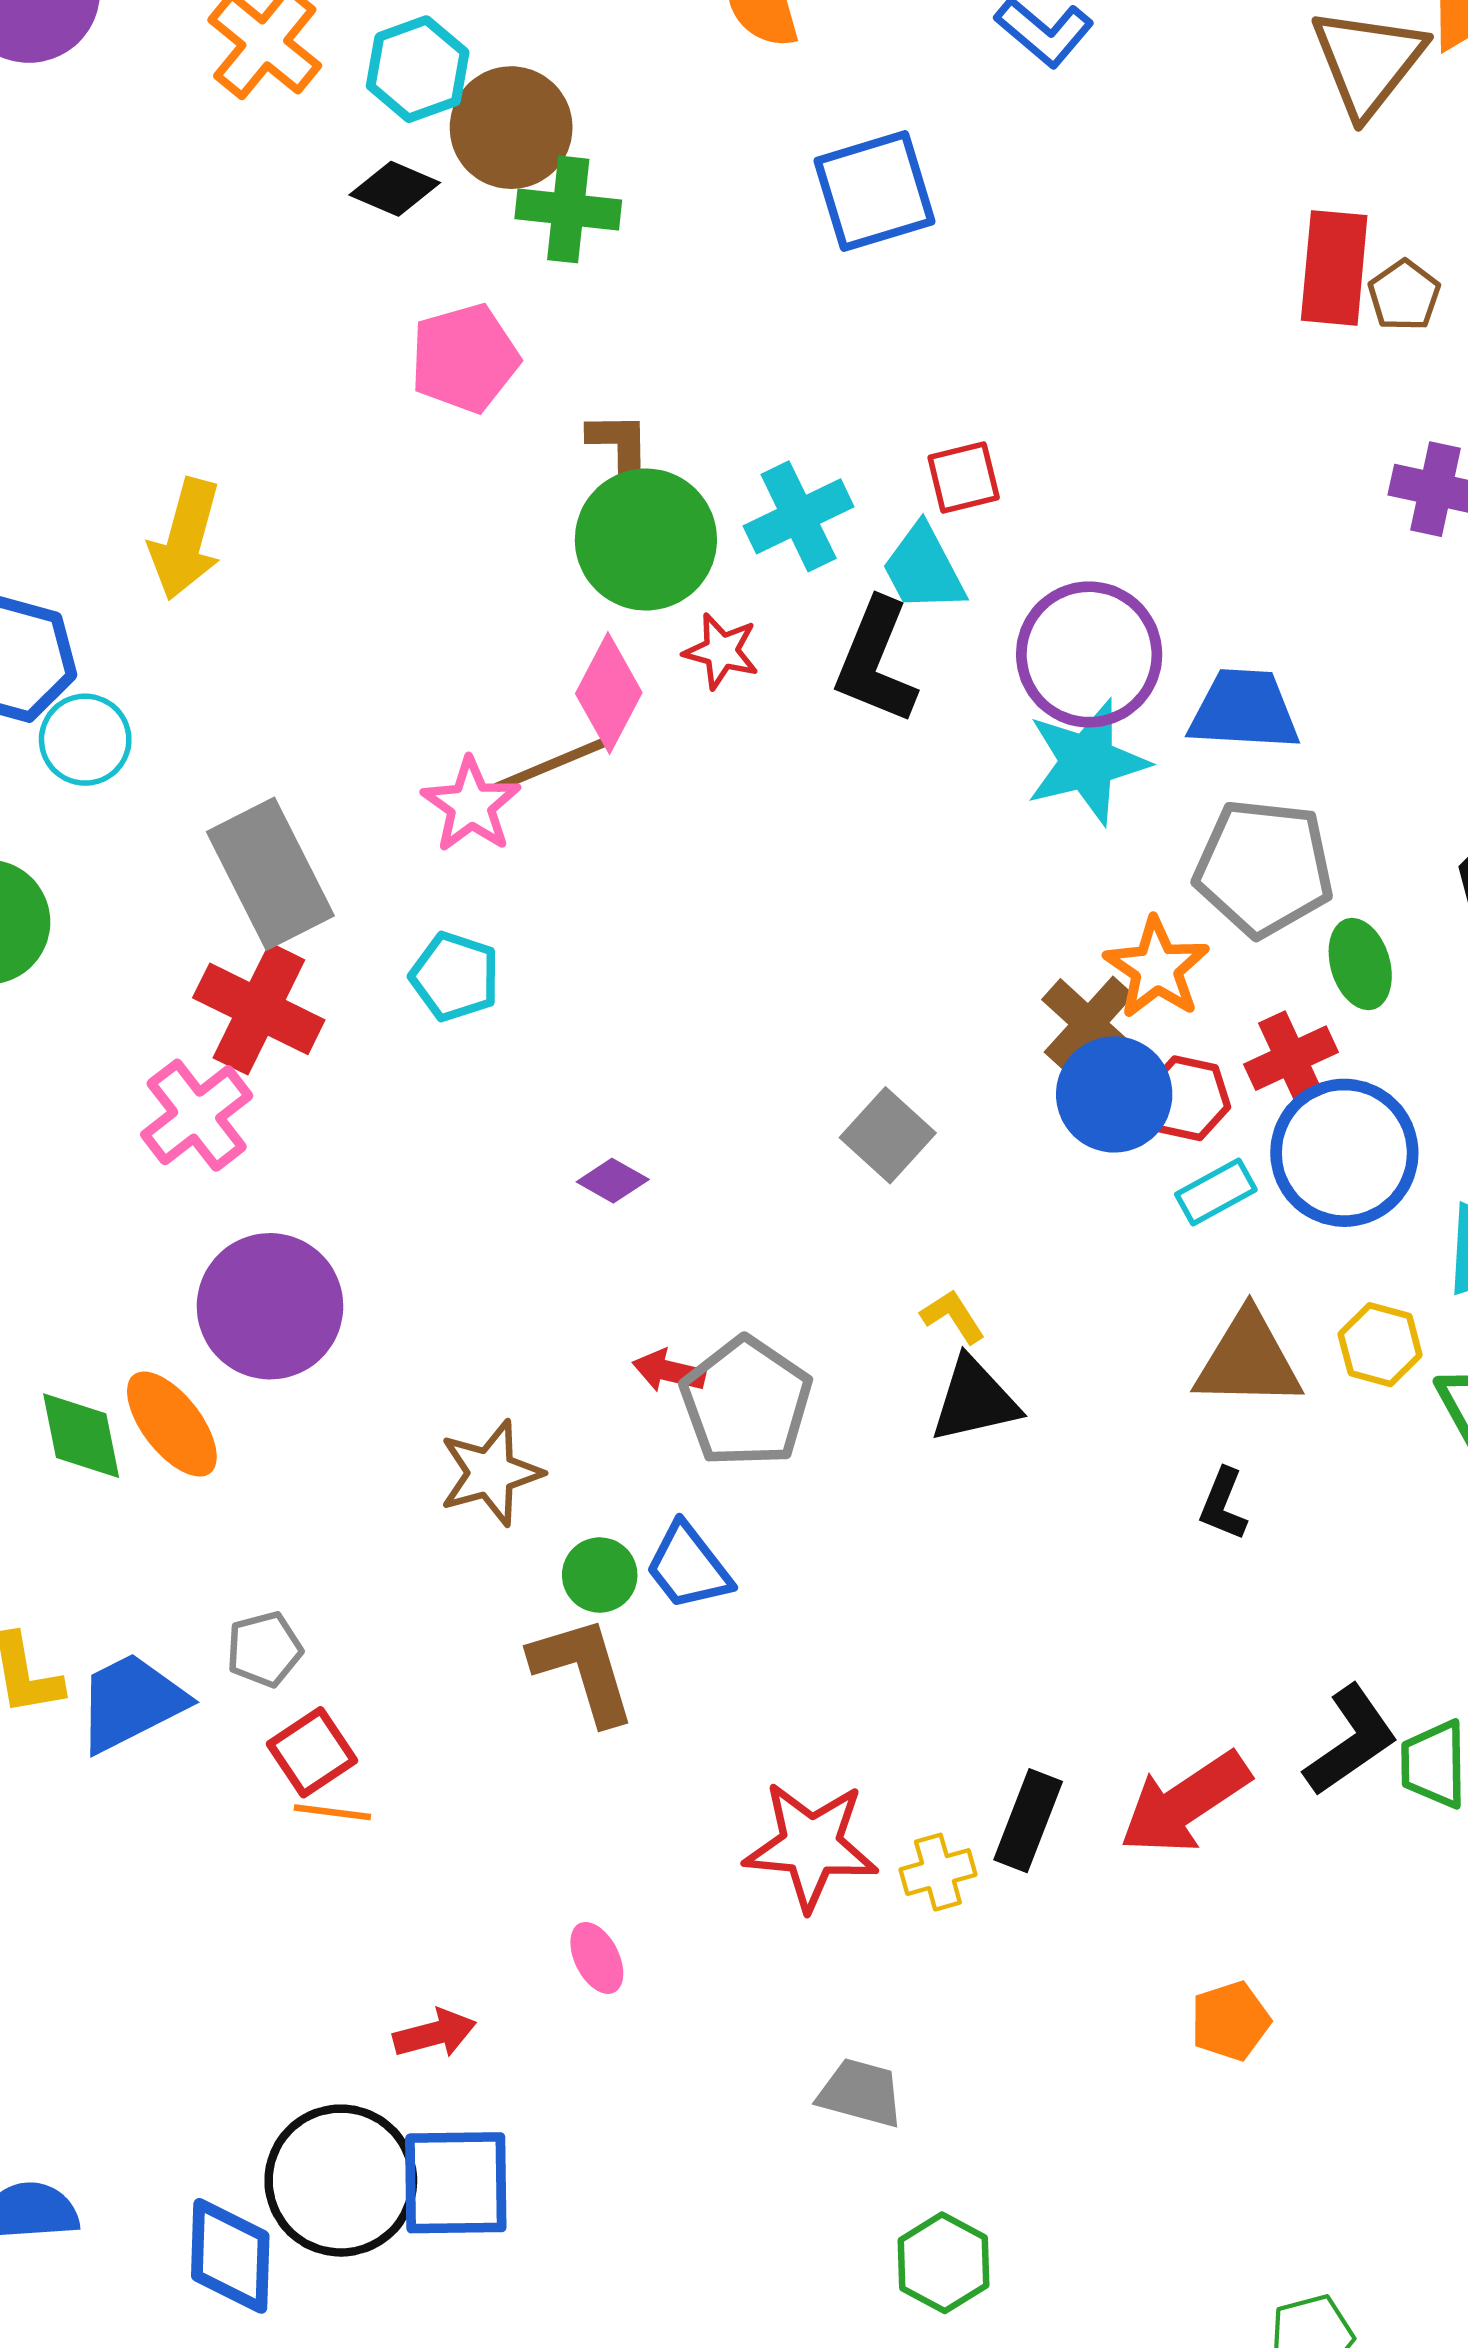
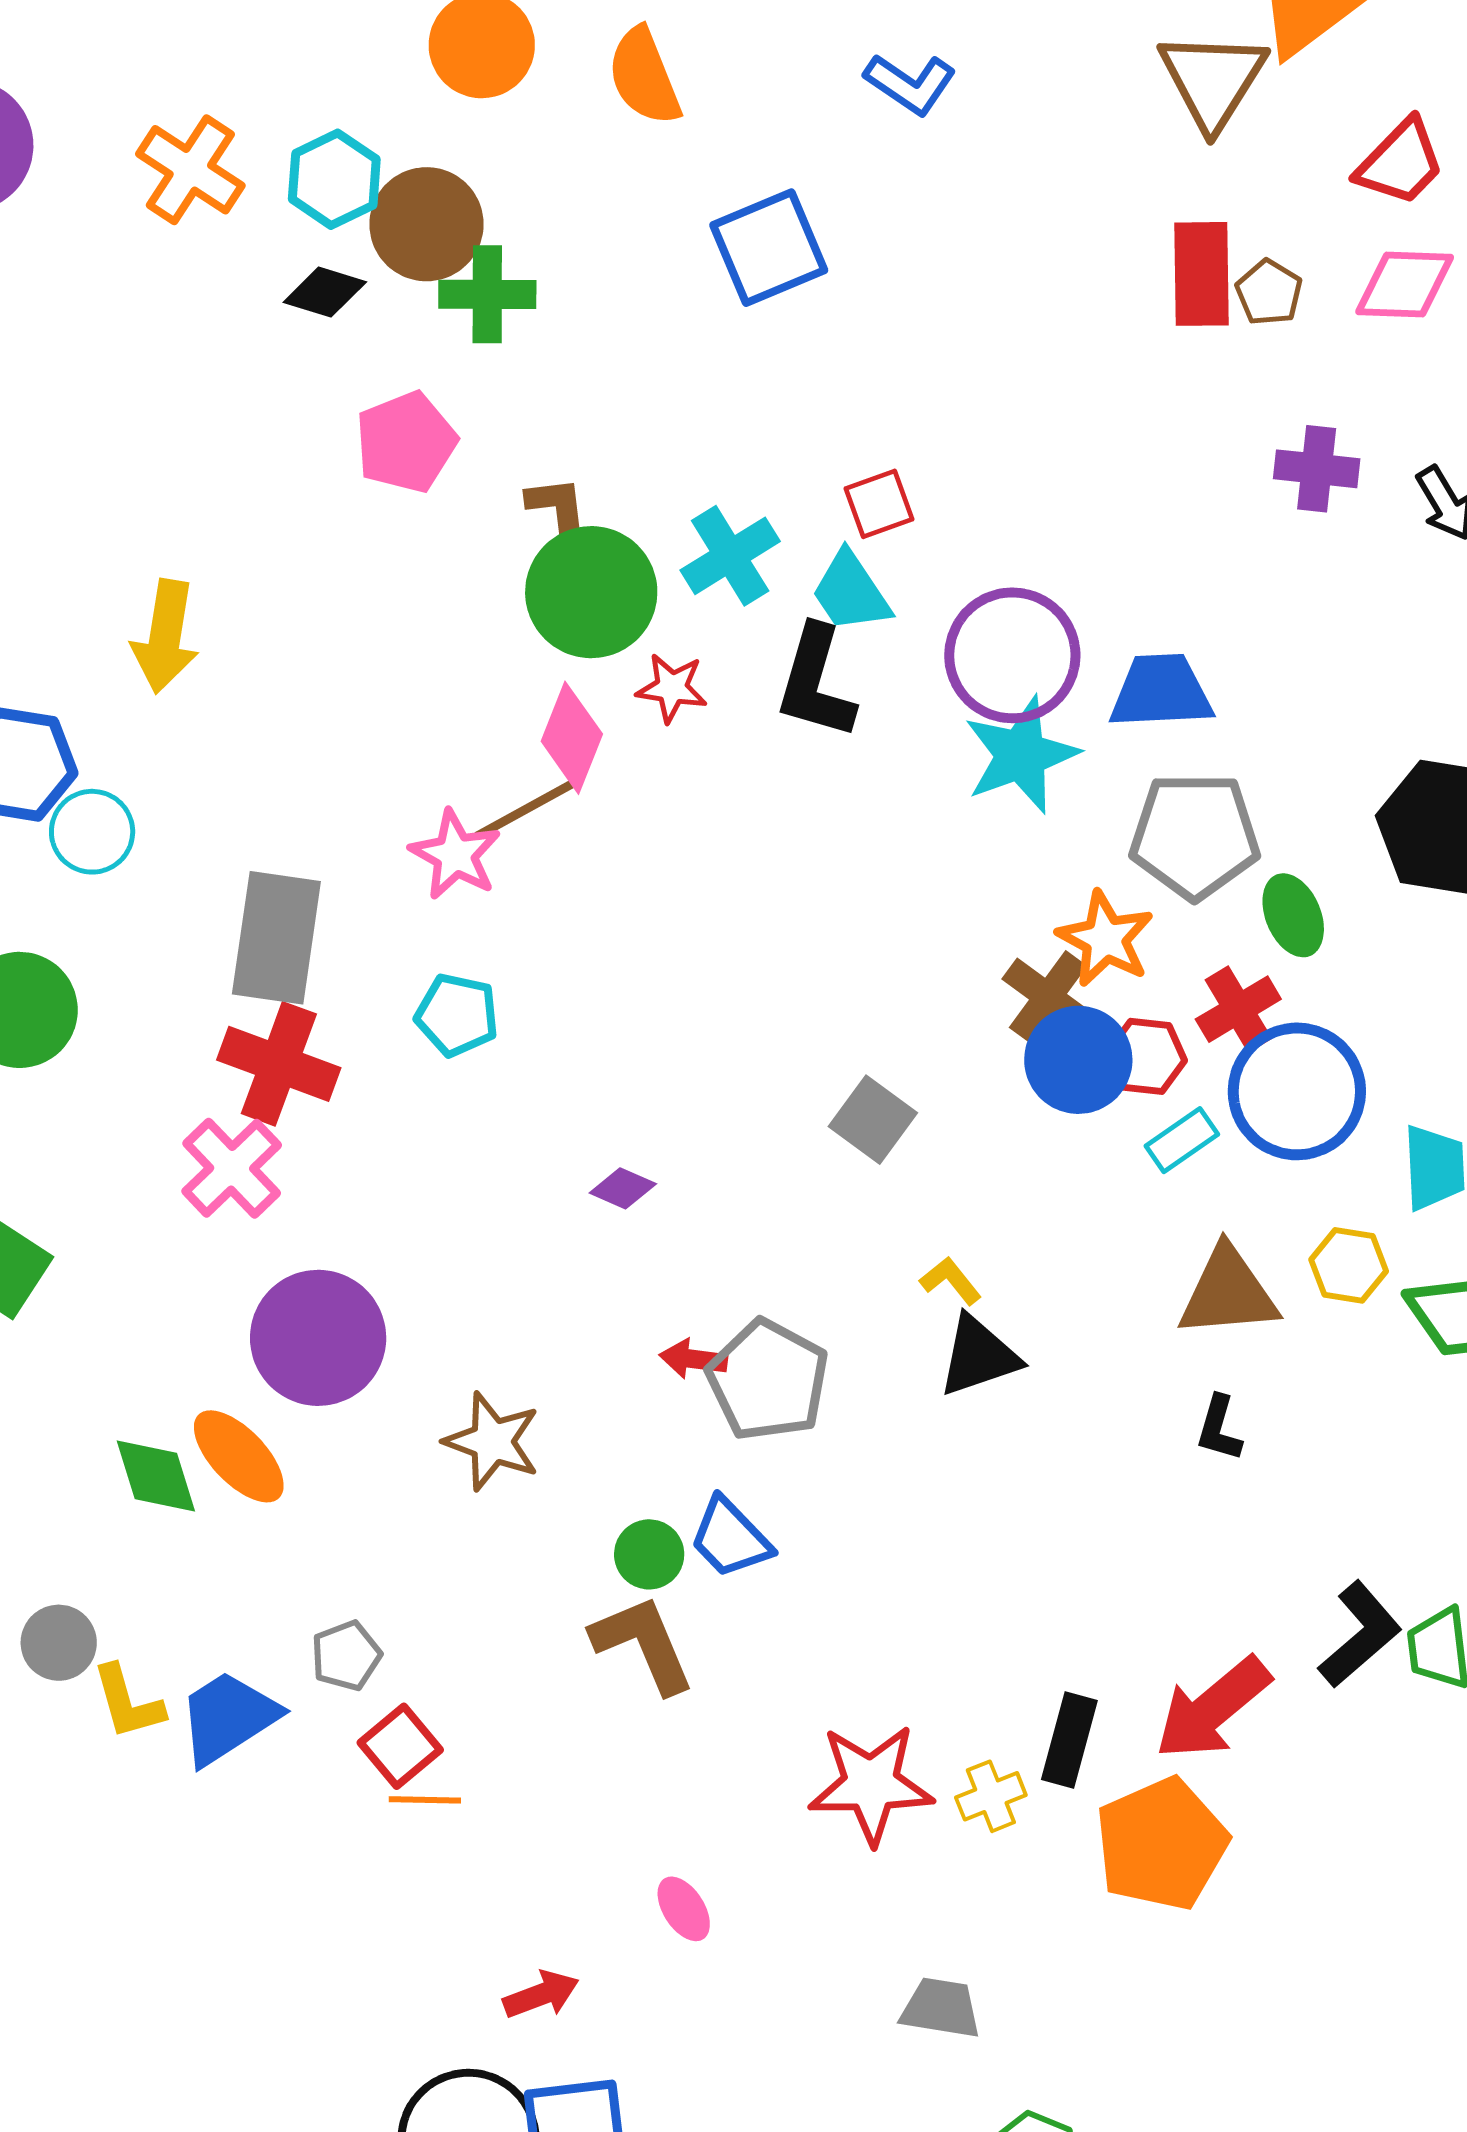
gray rectangle: (270, 874) -> (276, 938), turned 41
brown star: (491, 1473) -> (492, 1442), moved, turned -30
orange pentagon: (1230, 2021) -> (1161, 1844), moved, size x1.8

